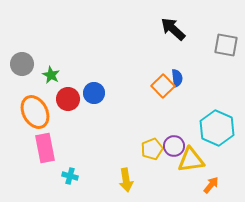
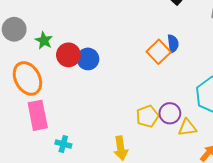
red circle: (68, 99) -> (68, 55), moved
yellow triangle: (191, 160) -> (187, 128), size x0.7

